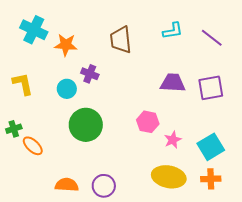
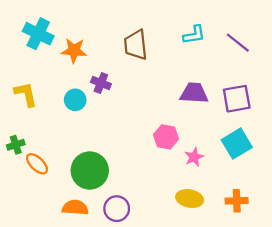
green circle: (86, 125) -> (90, 170), moved
cyan square: (211, 147) -> (237, 144), moved
yellow ellipse: (169, 177) -> (190, 199), size x0.7

